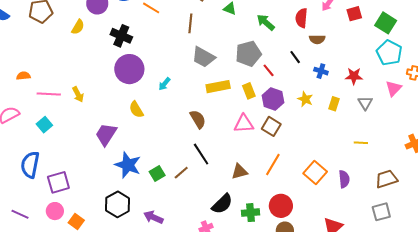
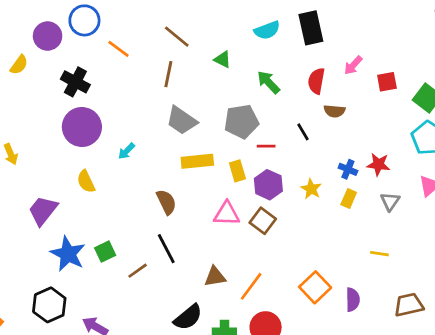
red line: (269, 70) -> (266, 146), turned -56
blue cross: (321, 71) -> (348, 169), moved
orange line: (273, 165) -> (251, 286), moved
green square: (157, 173) -> (105, 252), moved

